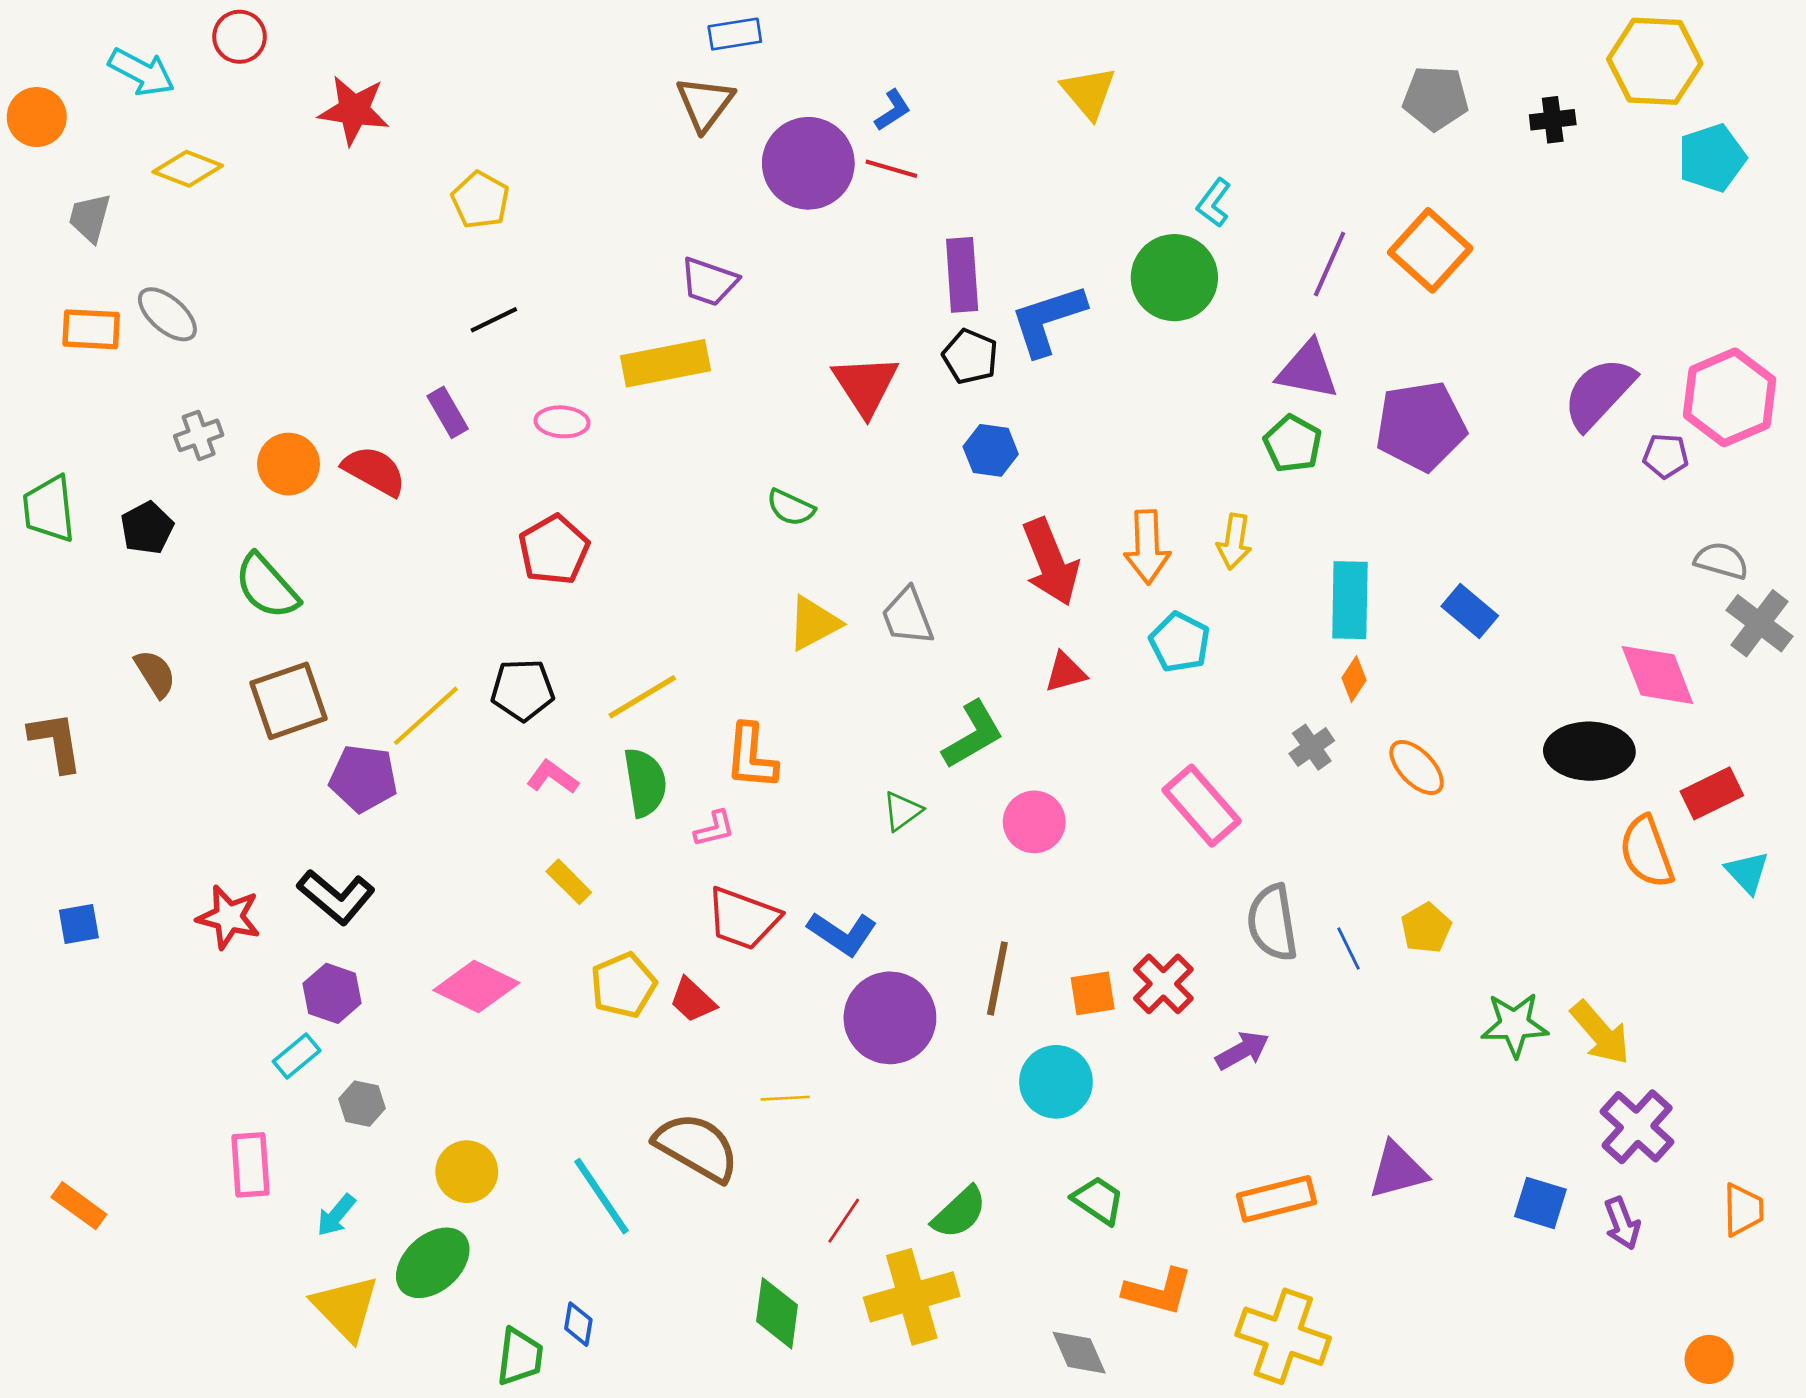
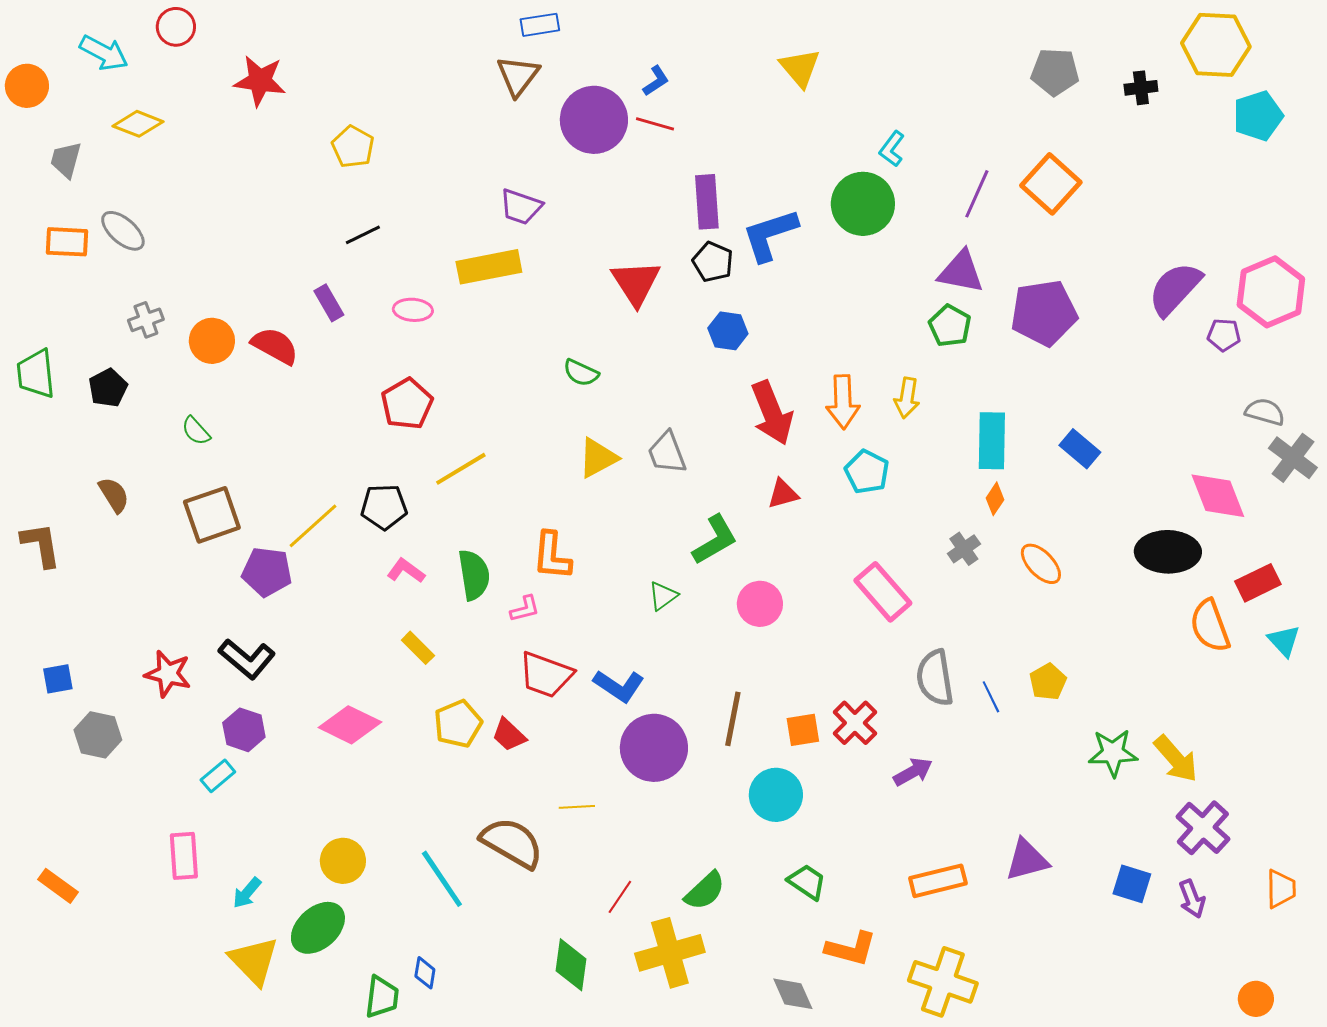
green semicircle: (267, 587) -> (196, 431), size x0.6
yellow line: (642, 697) -> (461, 469), moved
gray hexagon: (362, 1104) -> (98, 735), moved, size x1.4

